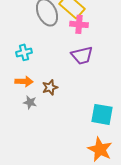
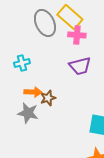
orange arrow: (24, 81) -> (33, 92), moved
gray star: (30, 102) -> (28, 113), size x1.5

